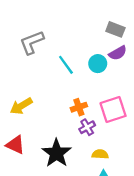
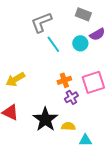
gray rectangle: (115, 29) -> (83, 14), moved
gray L-shape: (32, 42) -> (41, 22), moved
yellow semicircle: (100, 154) -> (68, 126), moved

